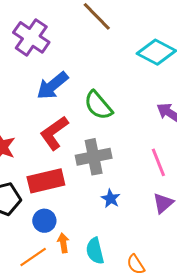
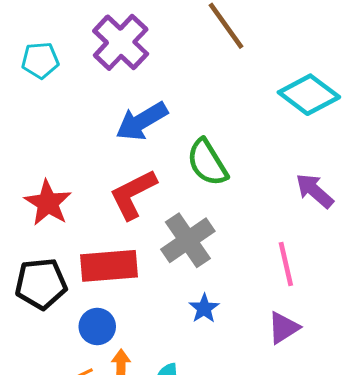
gray cross: (94, 157) -> (188, 240), turned -32

